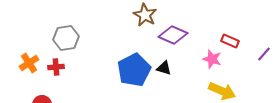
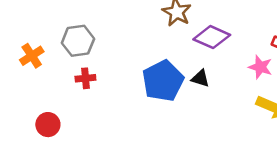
orange cross: (29, 63) -> (32, 56), moved
red cross: (56, 67) -> (85, 78), moved

